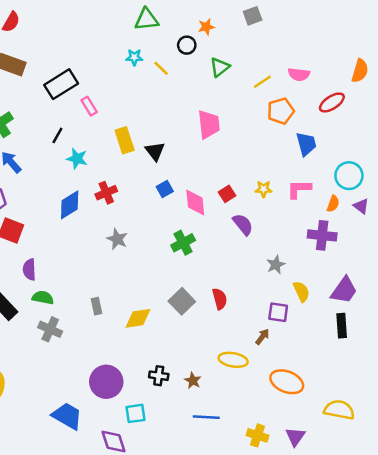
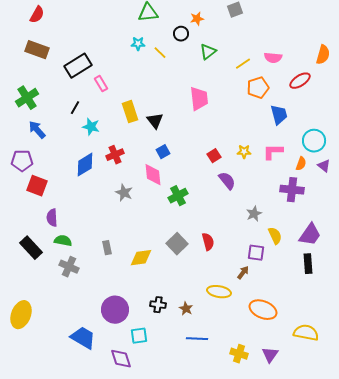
pink diamond: (195, 202) -> (153, 175), moved

